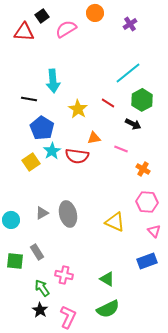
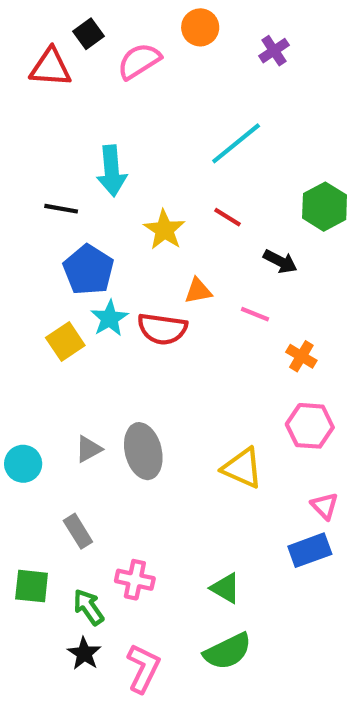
cyan line: (128, 73) -> (236, 143), moved
green hexagon: (142, 100) -> (325, 207), moved
pink triangle: (154, 231) -> (325, 506), moved
green square: (15, 261) -> (32, 586), moved

